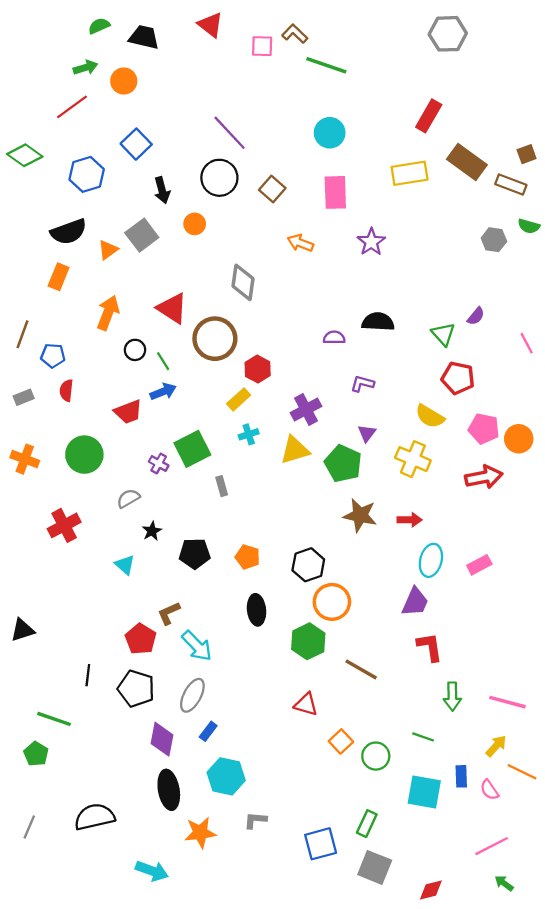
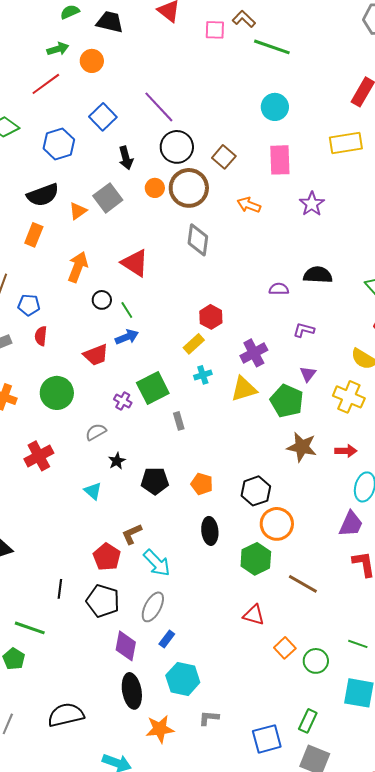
purple line: (230, 133) -> (159, 107), moved
brown circle: (215, 339) -> (189, 188), moved

